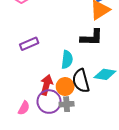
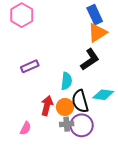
black L-shape: (92, 38) -> (90, 59), turned -35
purple circle: (49, 102) -> (82, 125), moved

